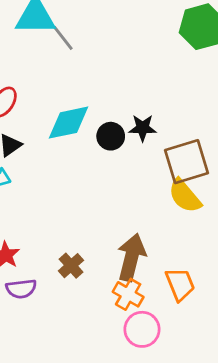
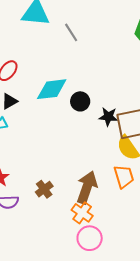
gray line: (63, 38) -> (71, 32), moved
black star: (143, 128) -> (108, 117), moved
orange trapezoid: (180, 284) -> (124, 177), moved

